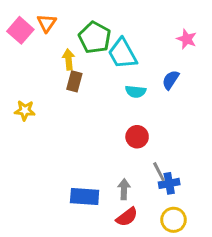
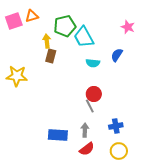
orange triangle: (47, 23) -> (32, 16), turned 40
pink square: (20, 30) -> (14, 21), turned 30
green pentagon: (95, 38) -> (65, 26), turned 30
yellow star: (25, 110) -> (17, 76), size x1.5
gray line: (159, 172) -> (90, 106), moved

